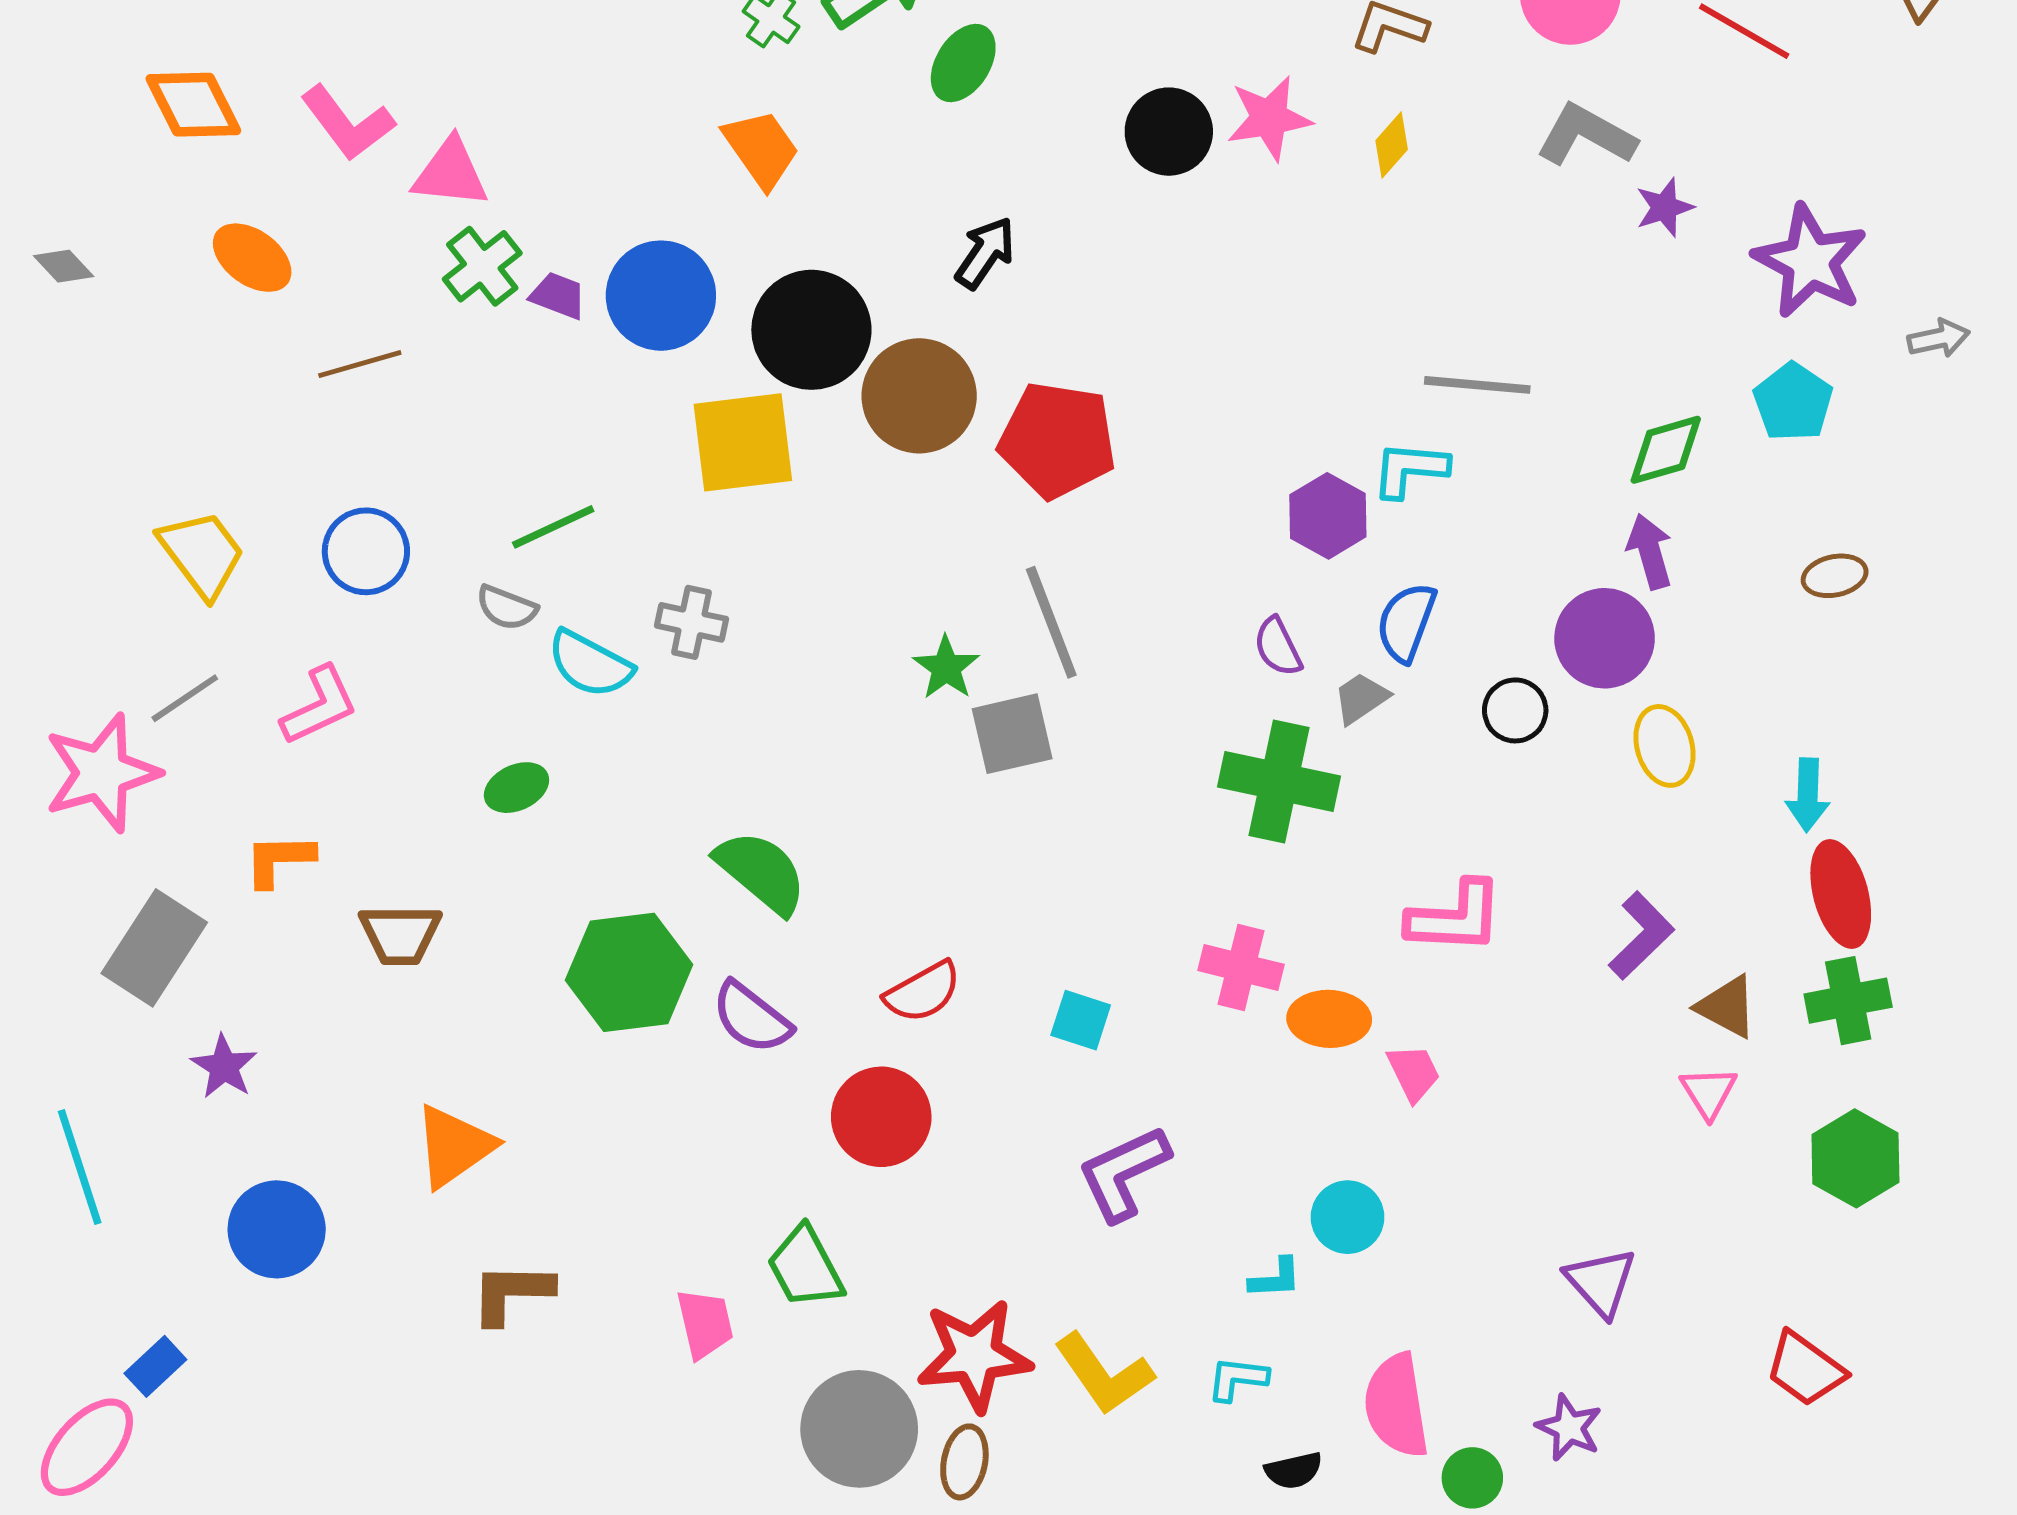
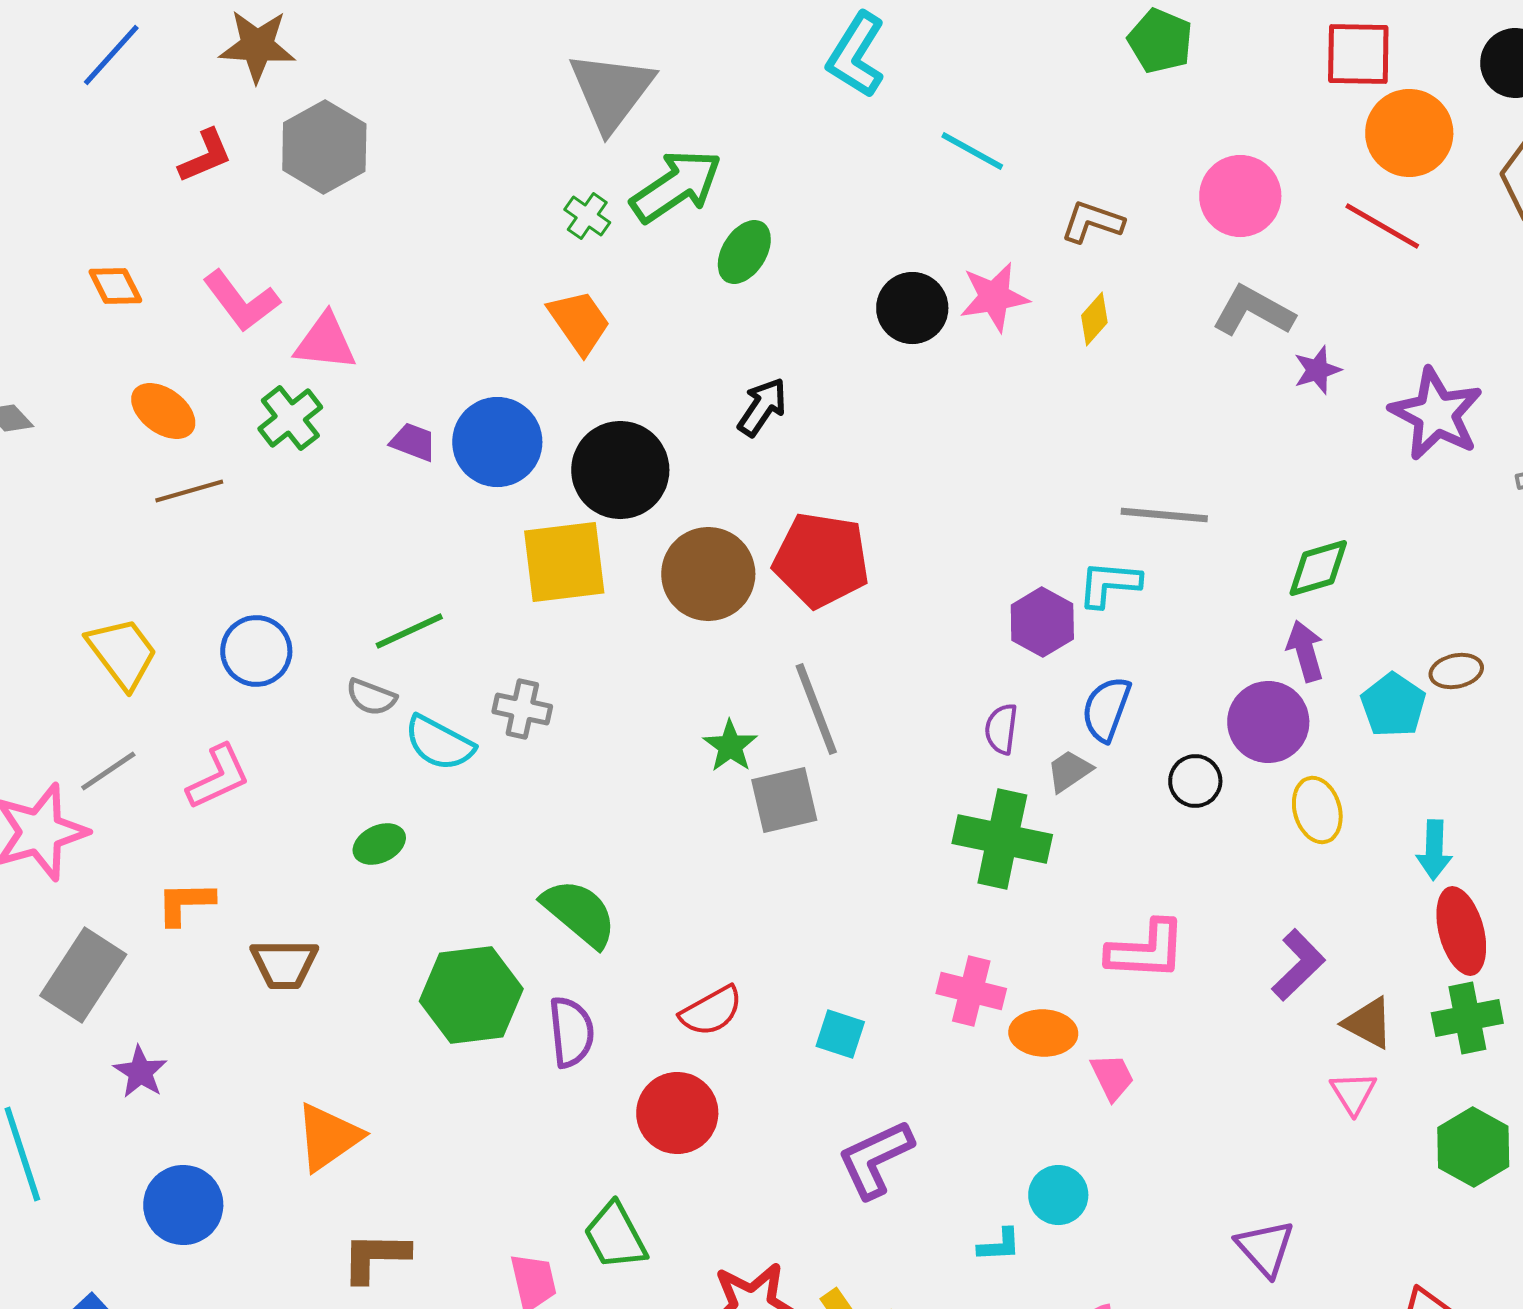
orange diamond: (193, 105) -> (115, 286), size x0.7
green cross: (482, 266) -> (290, 418), moved
brown line: (360, 364) -> (189, 491), moved
brown circle: (919, 396) -> (708, 574), moved
cyan pentagon: (1793, 402) -> (1393, 705), moved
purple semicircle: (1278, 647) -> (1001, 729), turned 33
purple semicircle: (751, 1018) -> (571, 1032), turned -134

